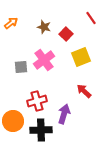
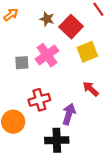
red square: (66, 34) -> (71, 27), size x1.5
black cross: (41, 130) -> (57, 140), moved

